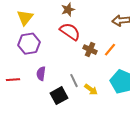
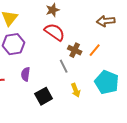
gray line: (74, 81) -> (64, 66), moved
yellow arrow: (91, 90) -> (76, 90), turned 32

